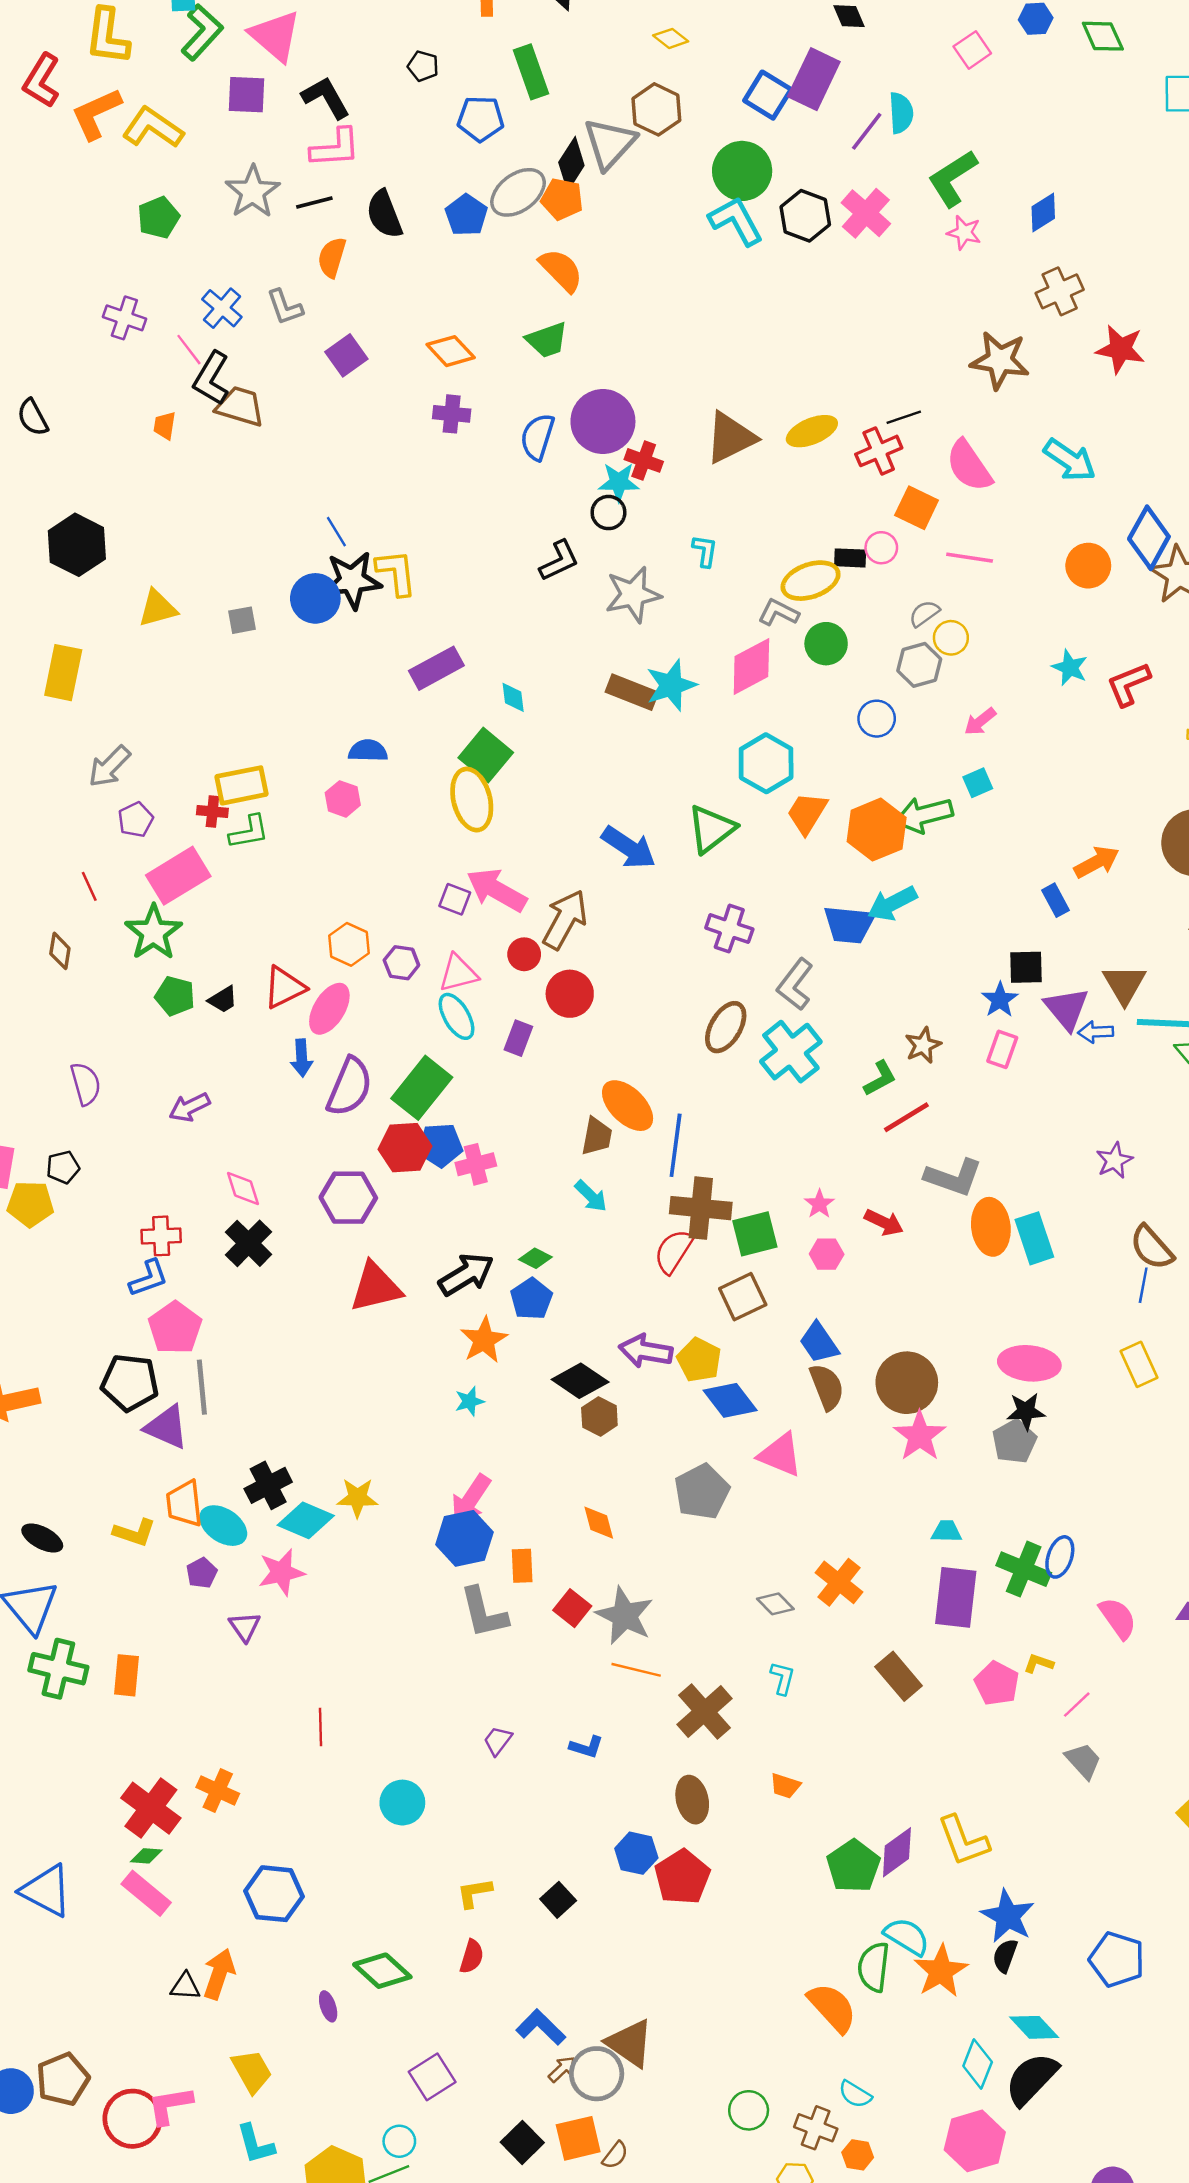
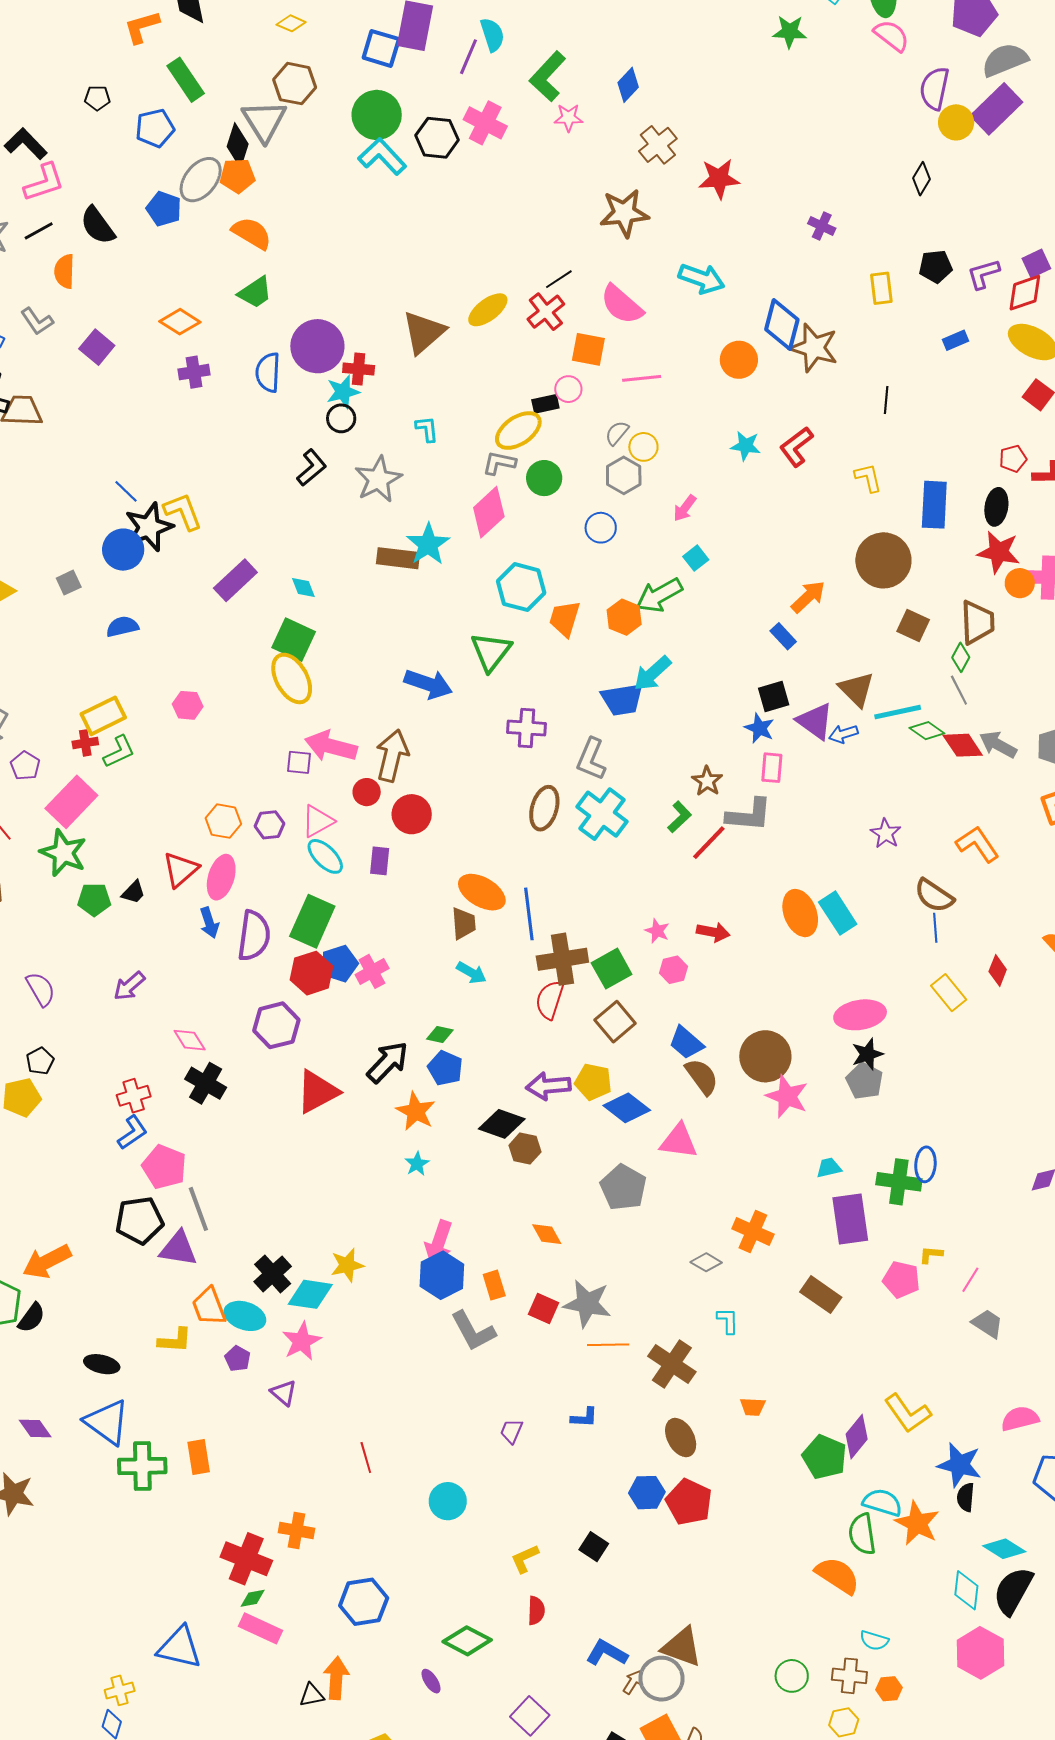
blue semicircle: (368, 751) -> (122, 627), moved
orange hexagon: (877, 830) -> (624, 617), size x0.7
gray L-shape: (953, 1177) -> (749, 815), moved
pink semicircle: (1118, 1618) -> (1020, 1419), moved, turned -54

